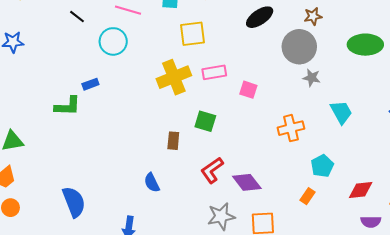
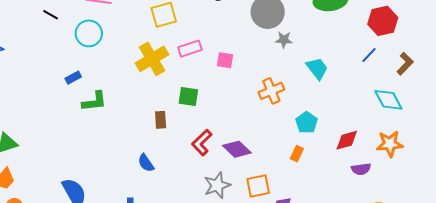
green L-shape: (68, 106) -> (94, 101), moved

